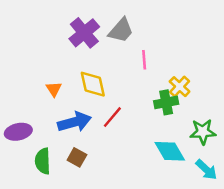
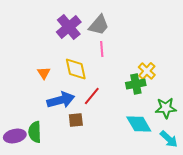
pink line: (144, 60) -> (102, 49), moved
purple ellipse: (18, 132) -> (15, 136), moved
brown square: (77, 157) -> (76, 120), moved, turned -35

